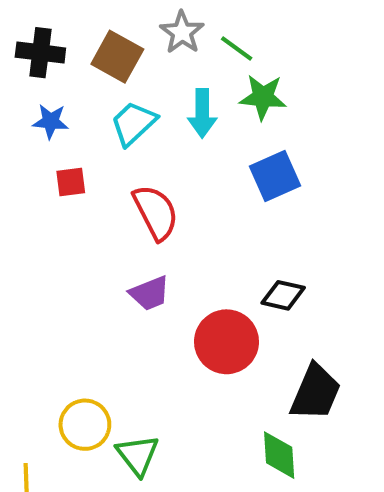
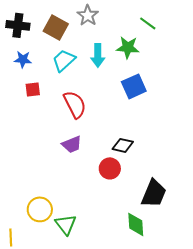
green line: (237, 49) -> (148, 23), moved
black diamond: (283, 295) -> (123, 145), moved
red circle: (227, 342) -> (110, 168), size x0.7

